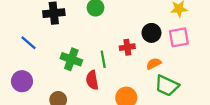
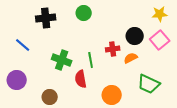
pink square: (179, 37) -> (160, 40), turned -30
orange semicircle: (154, 64) -> (131, 58), moved

